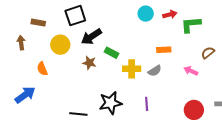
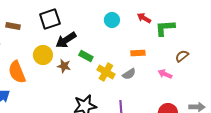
cyan circle: (146, 14) -> (112, 20), moved
red arrow: (170, 15) -> (144, 18), turned -136
yellow circle: (60, 45) -> (43, 55), moved
orange semicircle: (42, 69) -> (17, 72), size x1.6
yellow cross: (132, 69) -> (106, 72), turned 30

